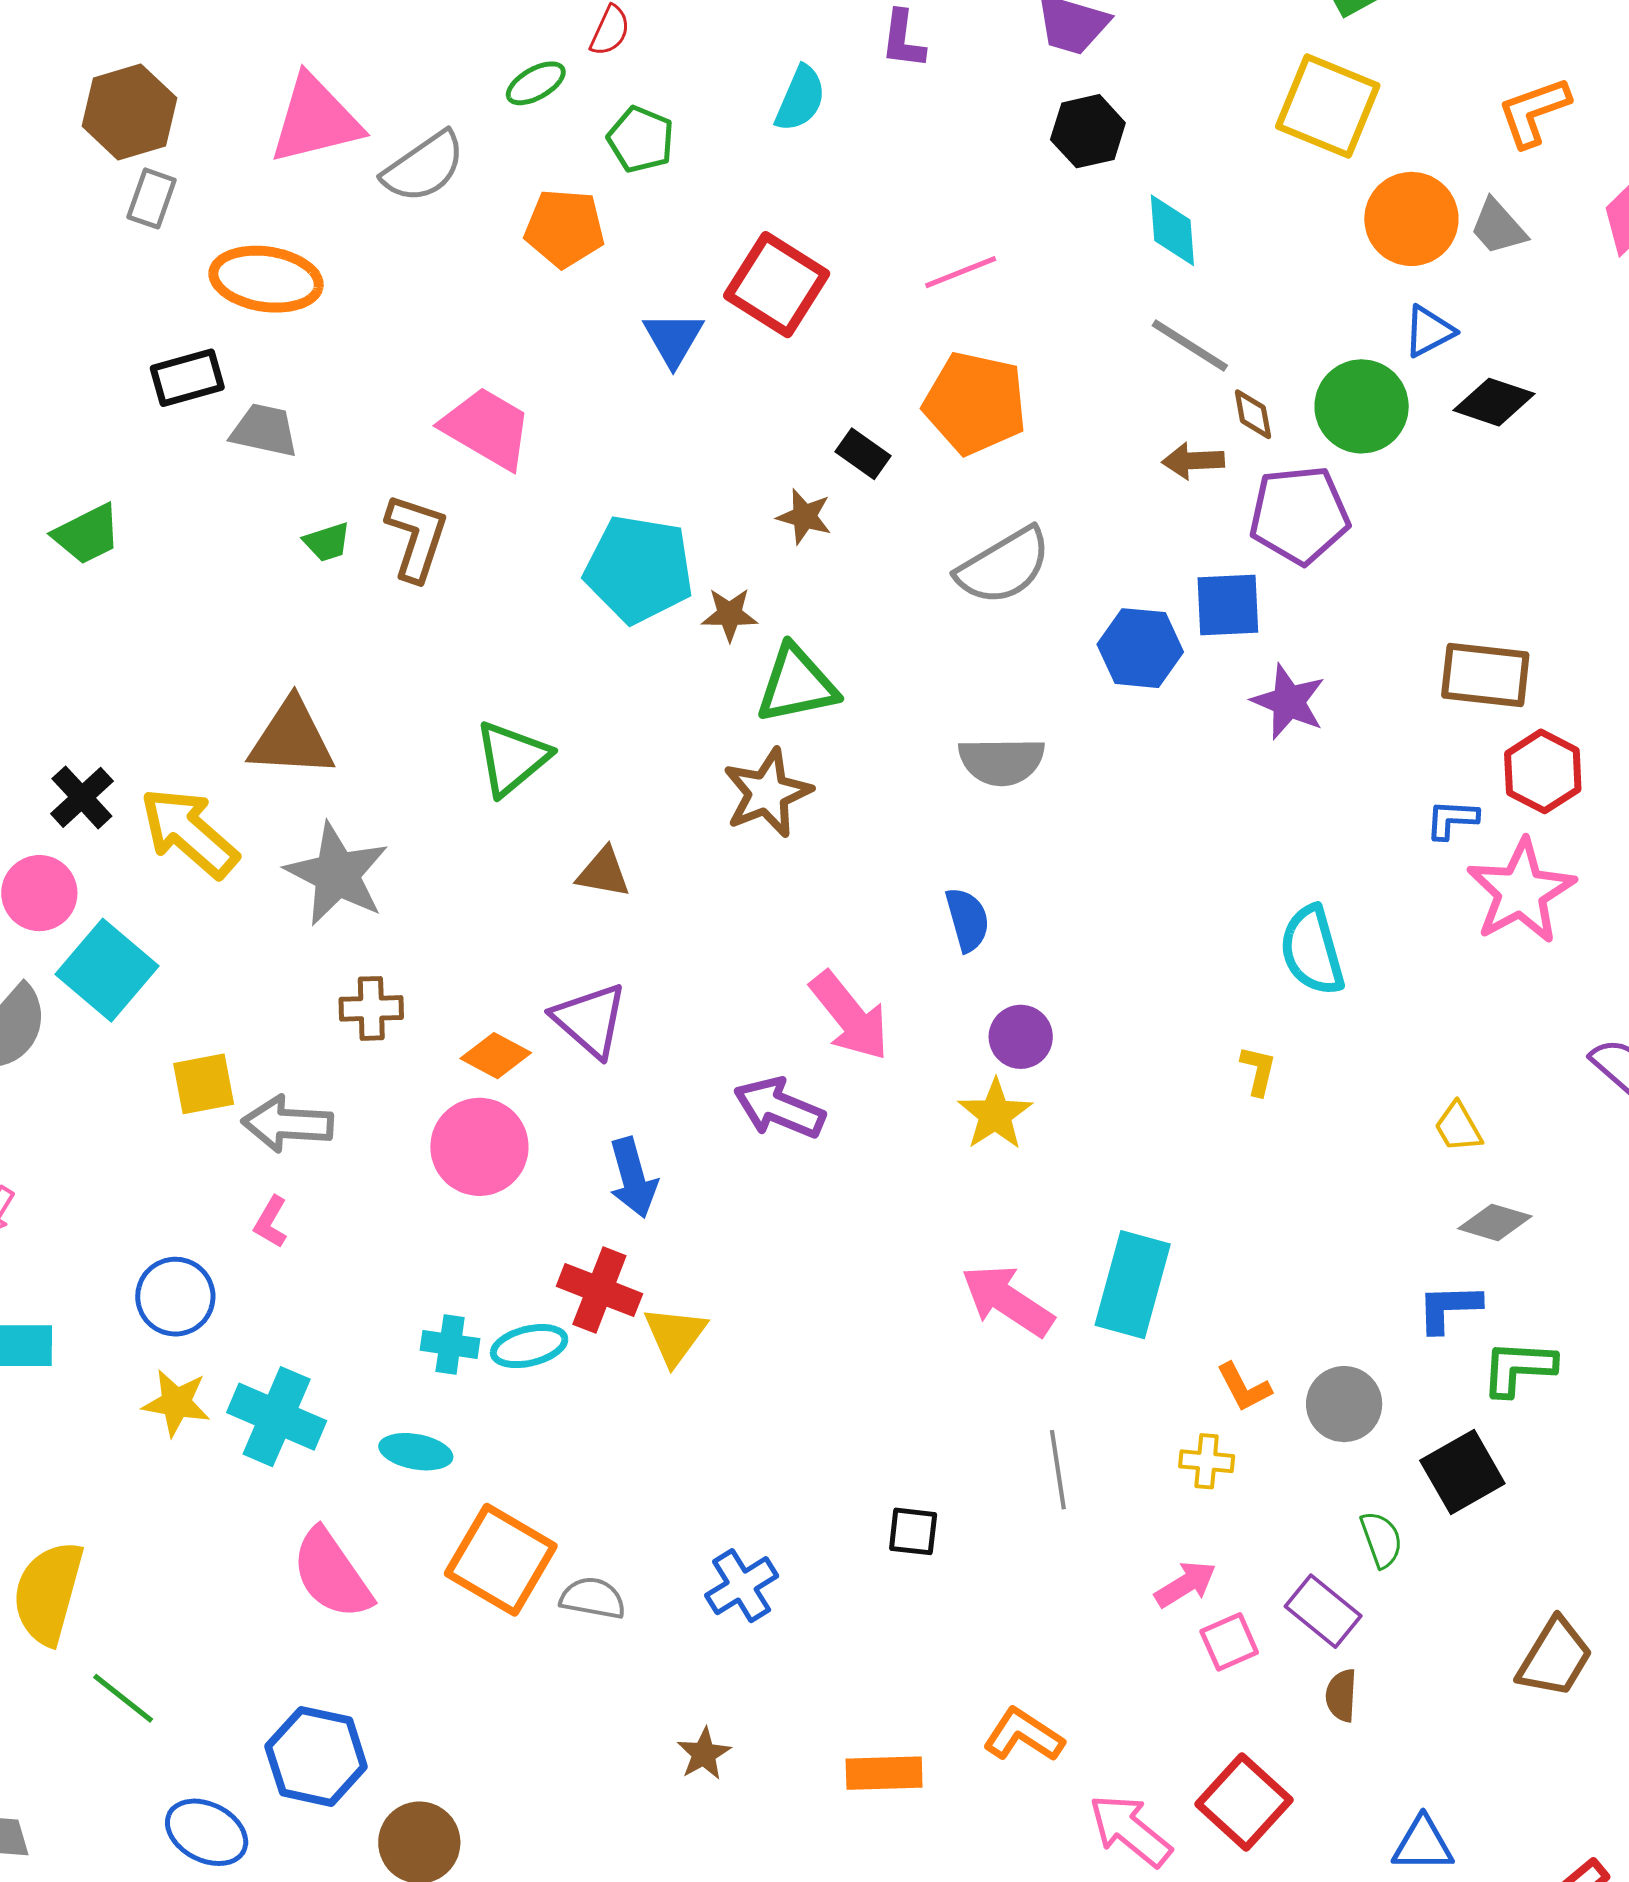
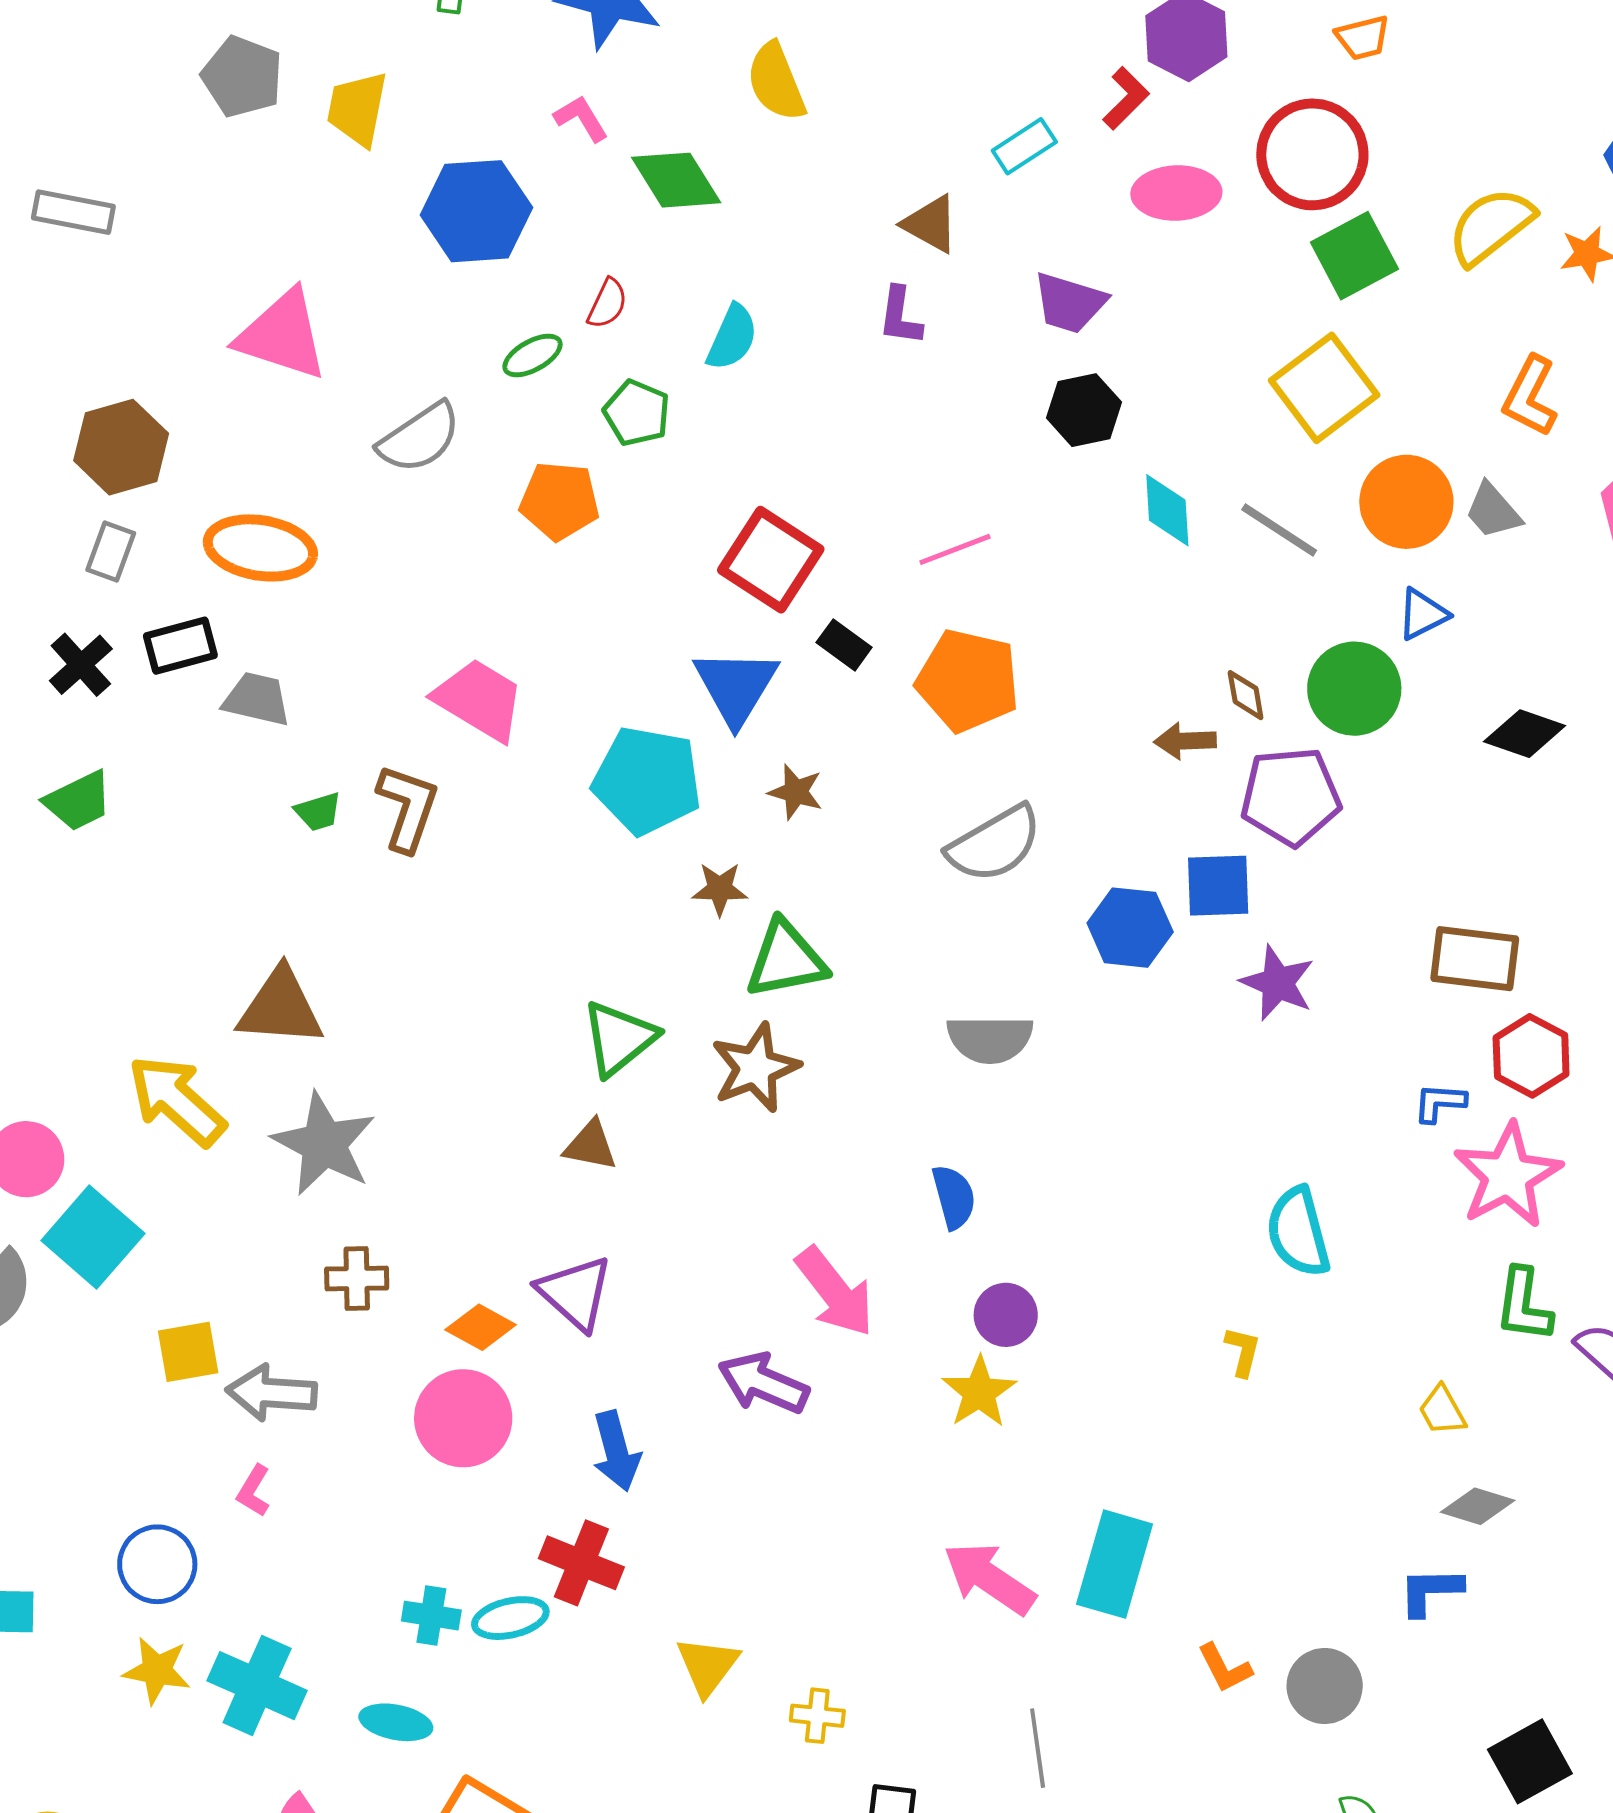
cyan semicircle: (800, 99) -> (732, 337), moved
yellow square: (1328, 106) -> (1324, 388), turned 30
brown hexagon: (129, 112) -> (121, 447), moved
orange L-shape: (1534, 112) -> (1530, 396), turned -44
pink triangle: (315, 120) -> (282, 335), moved, turned 31
gray rectangle: (152, 198) -> (111, 552), moved
blue triangle: (673, 339) -> (736, 686), moved, size x1.4
gray line: (1190, 345) -> (1279, 530), moved
black diamond: (1494, 402) -> (1525, 734), moved
black rectangle: (863, 454) -> (844, 645), moved
cyan pentagon: (639, 569) -> (647, 781), moved
green triangle: (512, 758) -> (619, 1038), moved
black cross: (82, 797) -> (81, 665), moved
yellow triangle: (675, 1335) -> (708, 1666), moved
green L-shape: (1518, 1368) -> (1524, 1305), moved, turned -86
yellow cross: (1207, 1461) -> (817, 1716), moved
black square: (1462, 1472) -> (1530, 1761), moved

